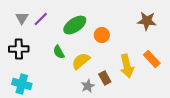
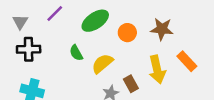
gray triangle: (22, 18) -> (20, 22), moved
brown star: (147, 21) -> (162, 29), moved

